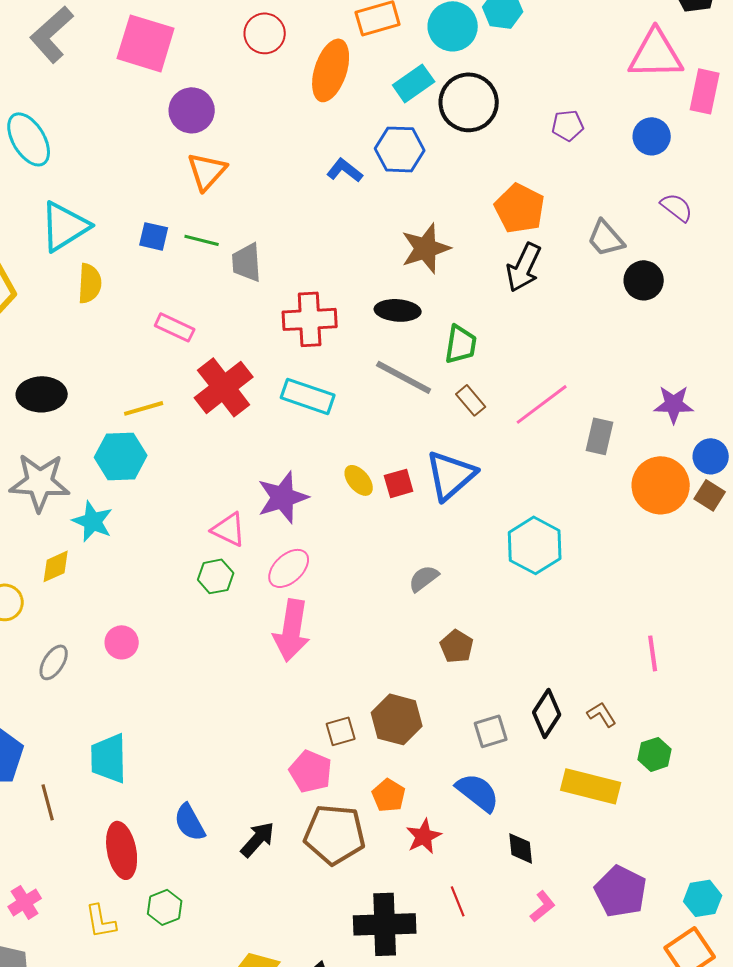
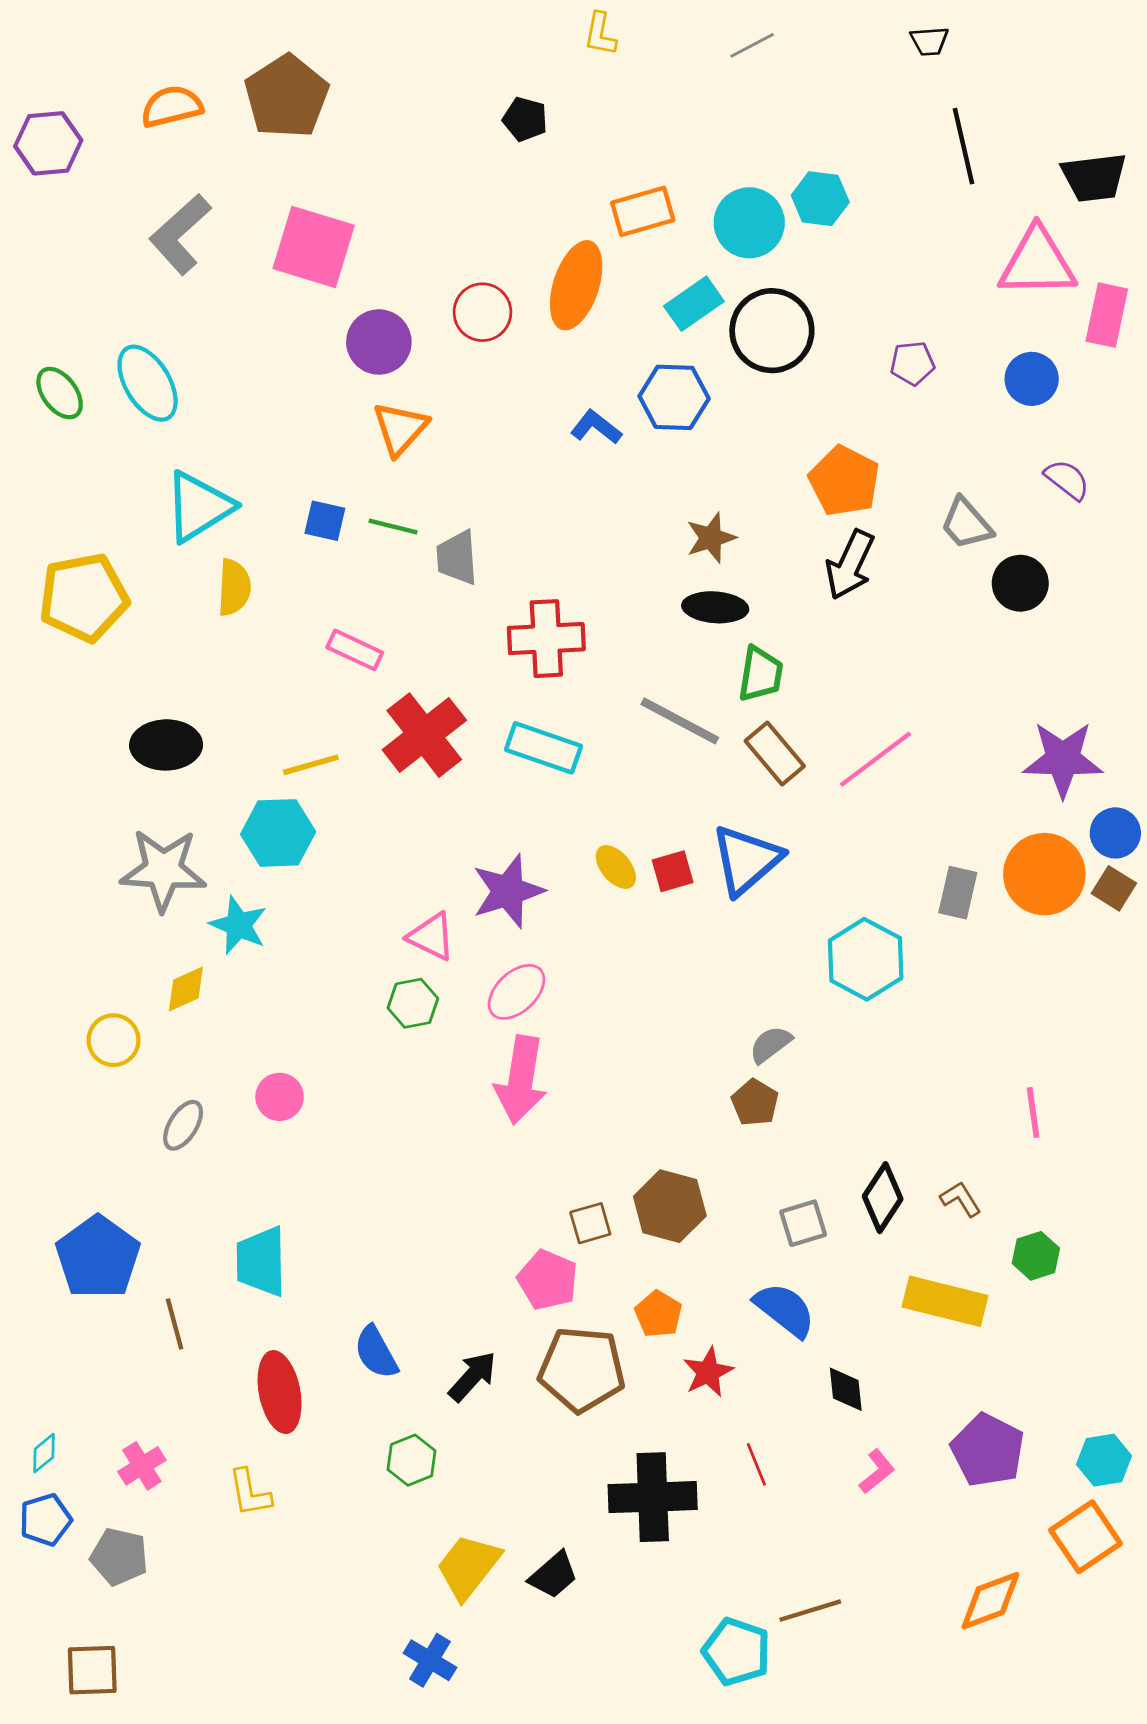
red circle: (265, 33) -> (482, 312), moved
brown star: (426, 248) -> (711, 538), size x0.7
black ellipse: (398, 310) -> (715, 607), moved
brown rectangle: (471, 400) -> (775, 753), size x1.4
purple star: (674, 404) -> (1063, 759), size x1.4
gray rectangle: (600, 436) -> (958, 893), moved
gray semicircle: (424, 578) -> (771, 1044), moved
green hexagon: (165, 907) -> (412, 1460), moved

